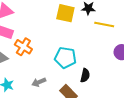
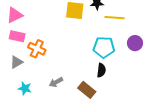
cyan pentagon: (65, 58) -> (104, 47), moved

